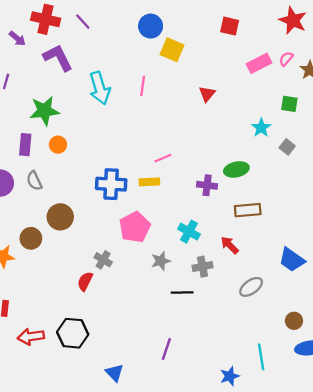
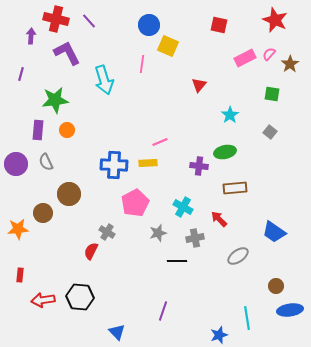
purple arrow: (17, 38) -> (31, 36), turned -126
pink line: (143, 86) -> (142, 64), moved
cyan star: (261, 128) -> (230, 115), moved

